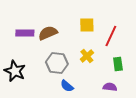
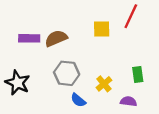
red line: (111, 36) -> (131, 16), moved
yellow cross: (87, 56) -> (104, 84), moved

